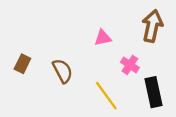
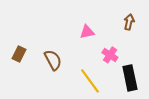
brown arrow: (152, 26) -> (129, 22), size x0.6

